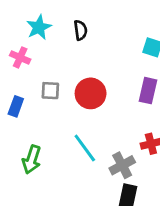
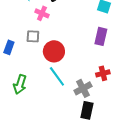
pink cross: (20, 57) -> (42, 13), moved
red circle: (91, 93) -> (54, 51), moved

